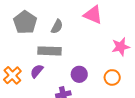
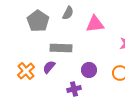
pink triangle: (93, 15) -> (95, 24), moved, turned -30
gray semicircle: (57, 27) -> (68, 13), moved

